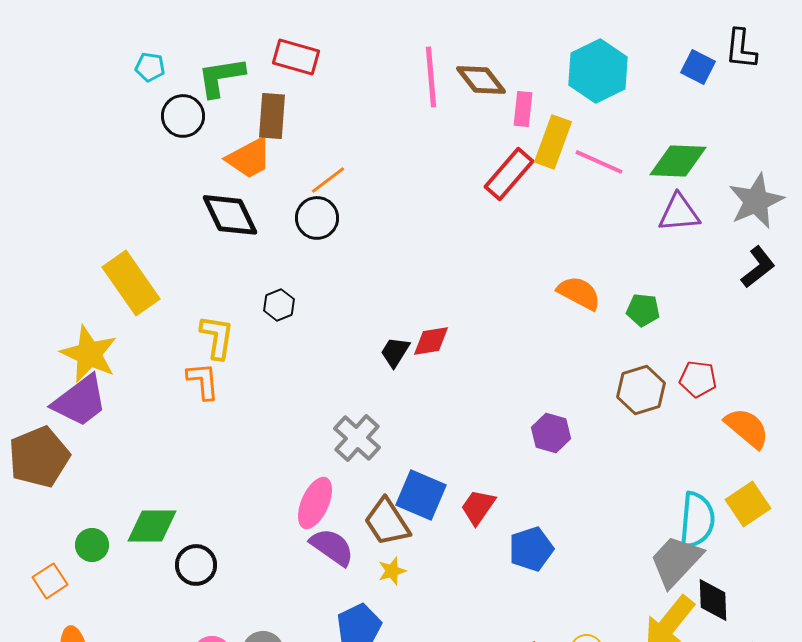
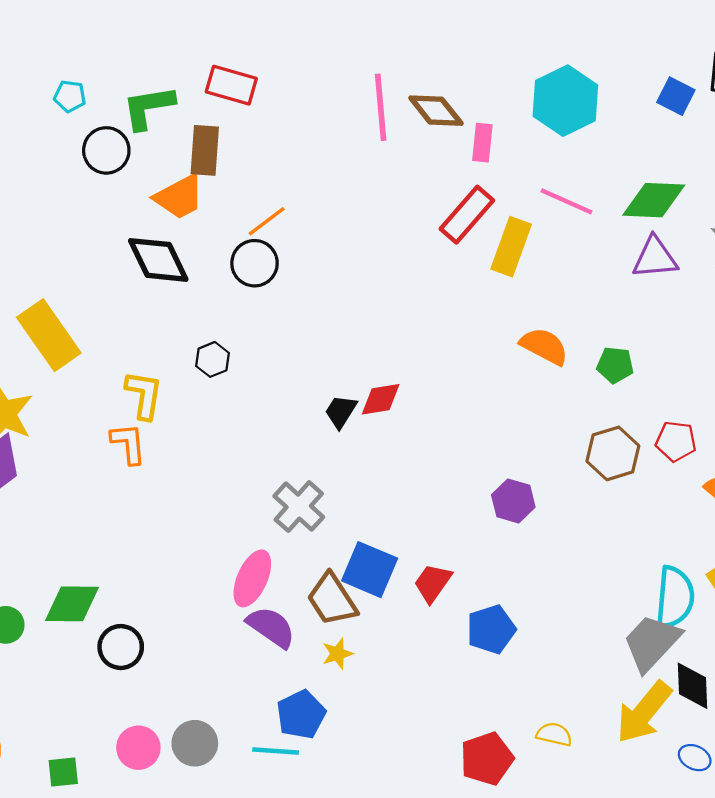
yellow rectangle: (553, 142) -> (511, 247), moved

